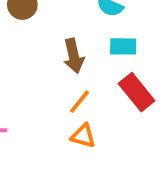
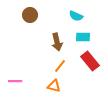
orange triangle: (83, 136) -> (54, 86), moved

